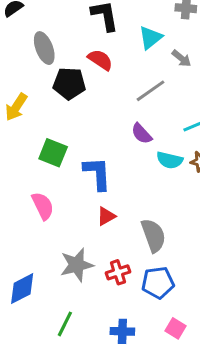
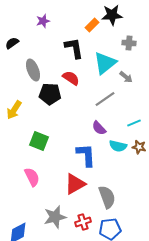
cyan triangle: (150, 38) -> (105, 63), size x1.4
blue L-shape: (97, 173) -> (86, 155), moved
red triangle: (106, 216) -> (75, 184), size x1.6

